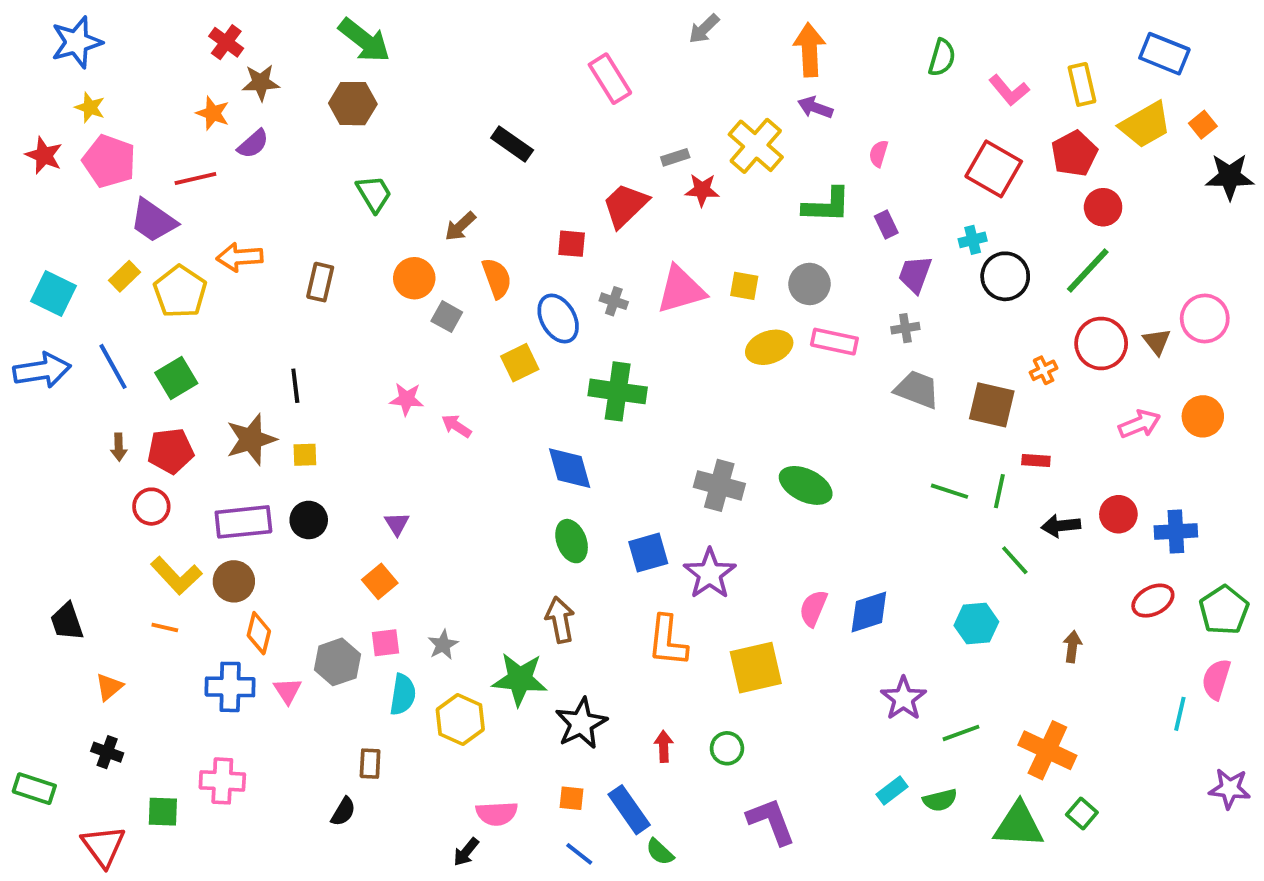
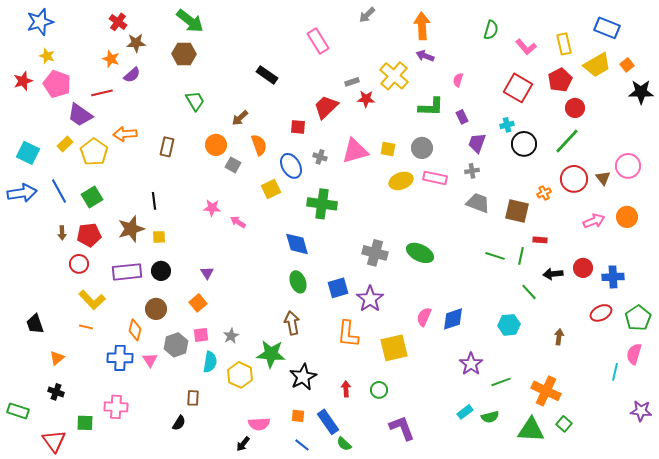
red star: (44, 155) -> (23, 81), turned 30
brown circle: (234, 581) -> (156, 309), moved

